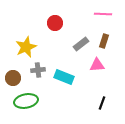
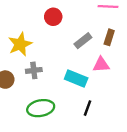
cyan rectangle: (64, 77) -> (76, 78), moved
green ellipse: (26, 101) -> (41, 108), moved
black line: (102, 103) -> (87, 108), moved

